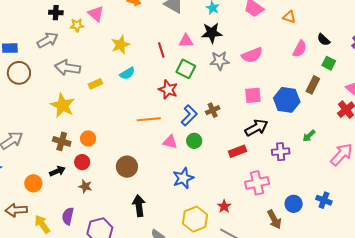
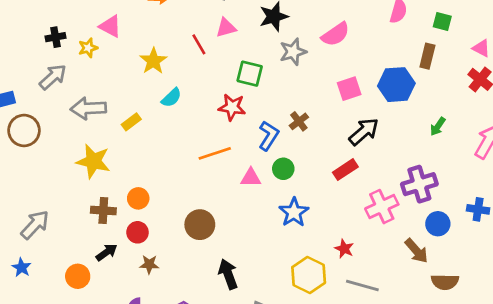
pink triangle: (186, 41) -> (226, 28), moved
red line: (161, 50) -> (199, 44), moved
purple cross: (281, 152) -> (419, 184), moved, size x1.4
blue star: (183, 178) -> (294, 212), moved

